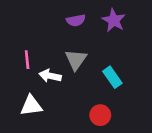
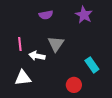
purple semicircle: (76, 20) -> (46, 15), moved
cyan rectangle: (112, 77) -> (92, 65), moved

